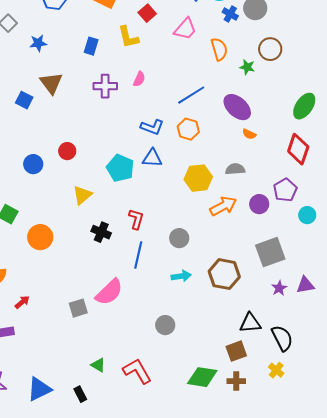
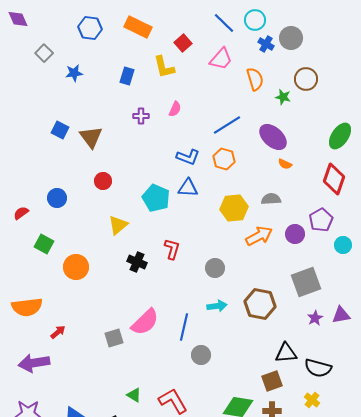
brown triangle: (51, 83) -> (91, 137), moved
purple cross: (105, 86) -> (141, 116), size x0.7
blue circle: (33, 164) -> (57, 198), moved
blue line: (138, 255) -> (184, 327), moved
black semicircle: (282, 338) -> (318, 368), turned 132

